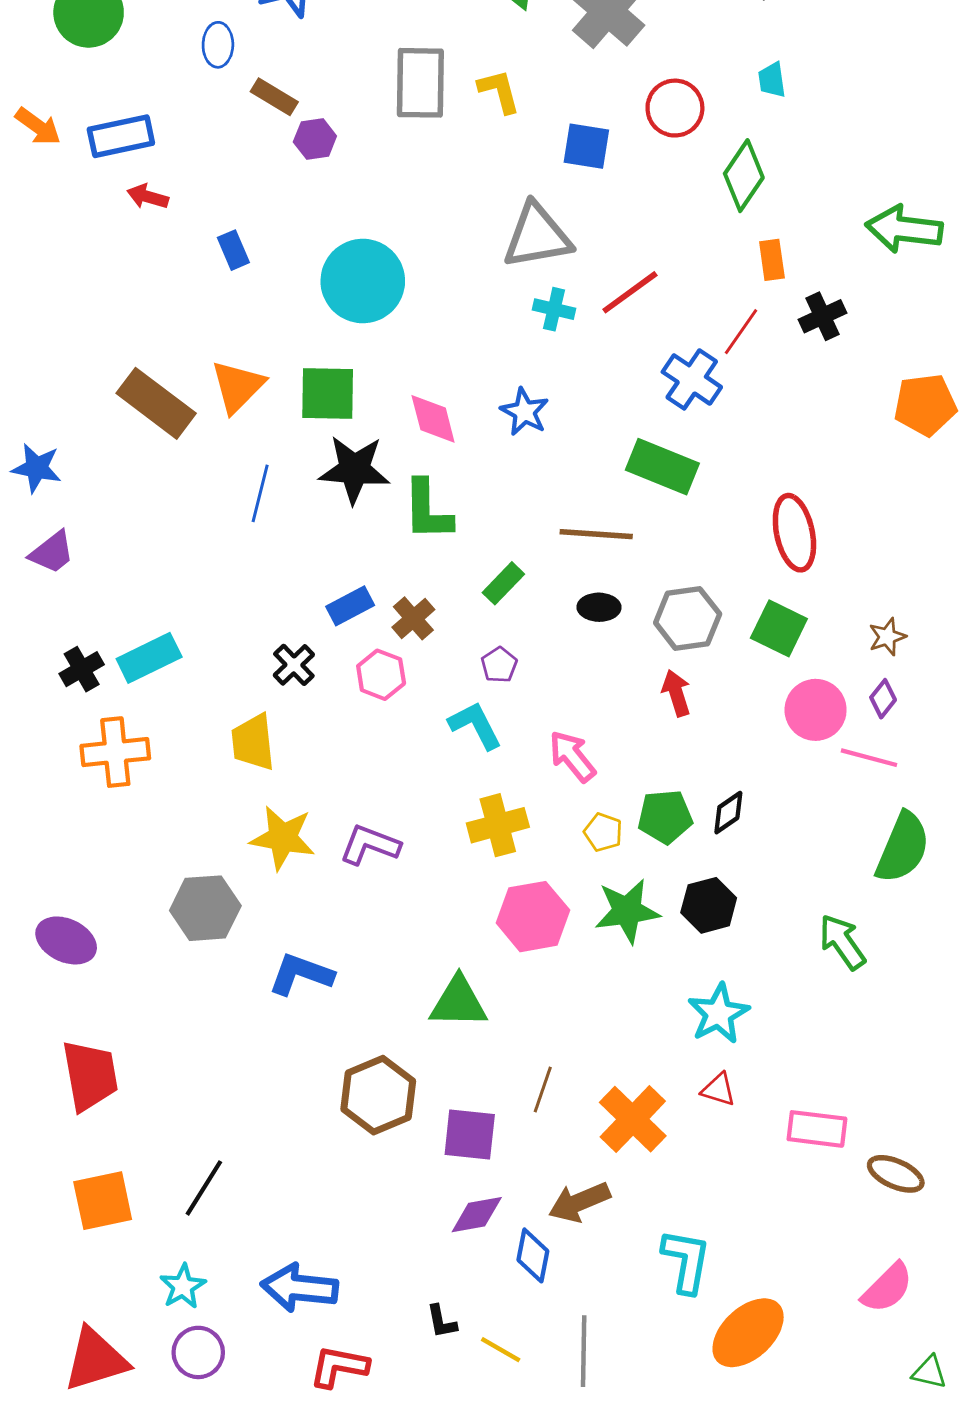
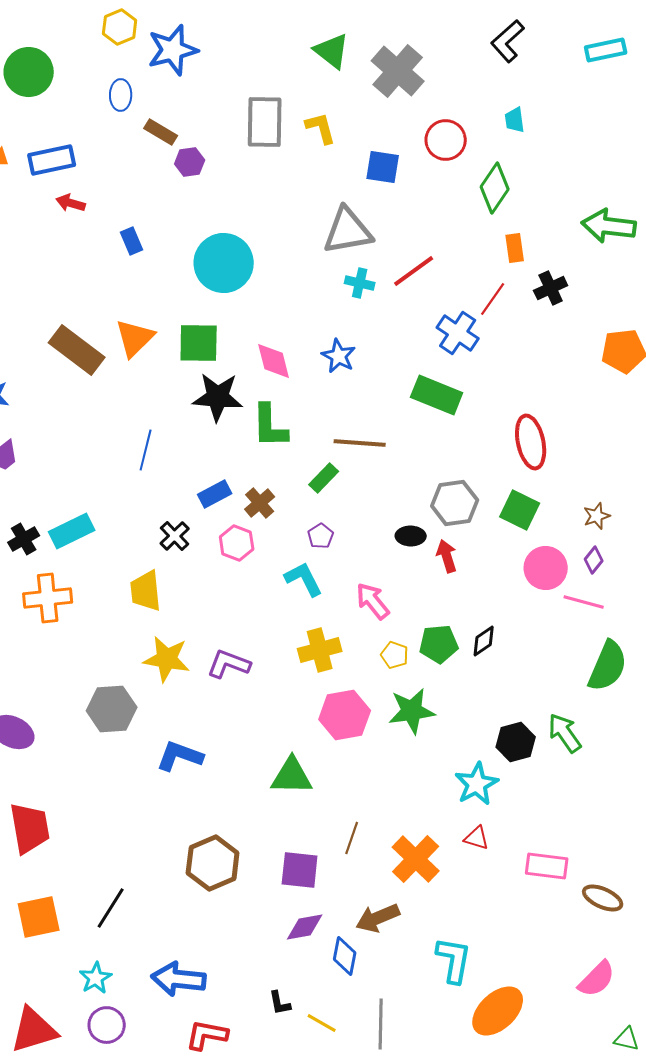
blue line: (260, 493) -> (146, 450), moved
brown line: (596, 534) -> (360, 443), moved
black ellipse: (599, 607) -> (411, 536), moved
black hexagon: (709, 905) -> (516, 742), moved
brown hexagon: (378, 1095) -> (213, 863), moved

